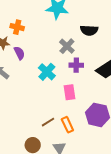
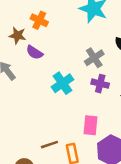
purple semicircle: (19, 53) -> (34, 52), turned 136
pink rectangle: (70, 92) -> (91, 125), moved

